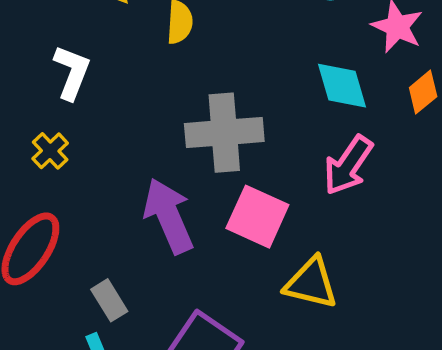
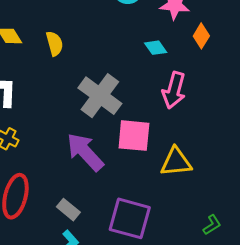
cyan diamond: (342, 86) -> (156, 48), size x0.7
gray cross: (224, 133) -> (100, 96), turned -30

